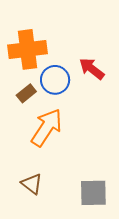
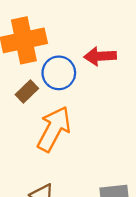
red arrow: (92, 69) -> (100, 56), turned -36

